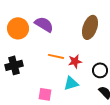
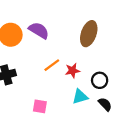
orange line: (56, 56) -> (52, 65), turned -49
cyan triangle: (71, 83) -> (80, 97), moved

